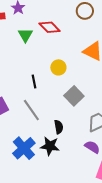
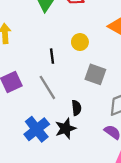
gray square: (74, 96) -> (95, 74), turned -30
black star: (50, 146) -> (66, 128), turned -30

